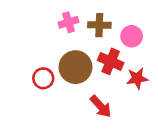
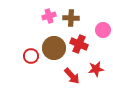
pink circle: (132, 36) -> (103, 30), moved
red star: (137, 78) -> (96, 69), moved

